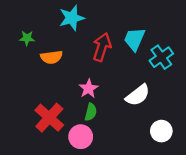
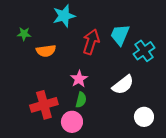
red cross: (49, 118) -> (44, 105), turned 32

